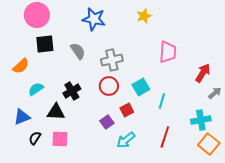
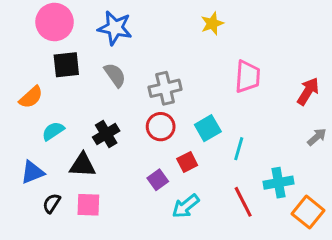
blue star: (94, 19) -> (115, 28), moved
red arrow: (203, 73) -> (308, 91), moved
cyan cross: (201, 120) -> (279, 183), moved
red line: (165, 137) -> (243, 202), turned -45

